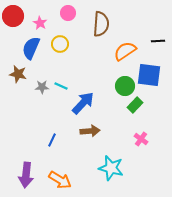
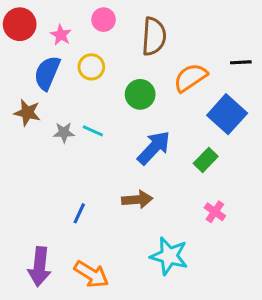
blue square: (149, 75) -> (227, 114), turned 35
green circle: (125, 86) -> (140, 94), moved
blue arrow: (83, 103) -> (154, 148), moved

